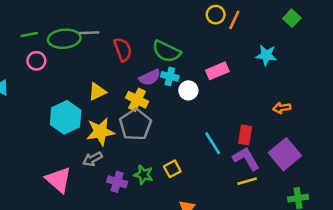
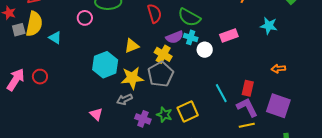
purple square: (285, 154) -> (278, 106), turned -35
yellow square: (172, 169) -> (188, 111), size x1.5
pink triangle: (58, 180) -> (96, 114), size x0.6

